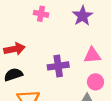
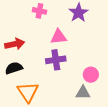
pink triangle: (92, 55) -> (59, 37), moved

